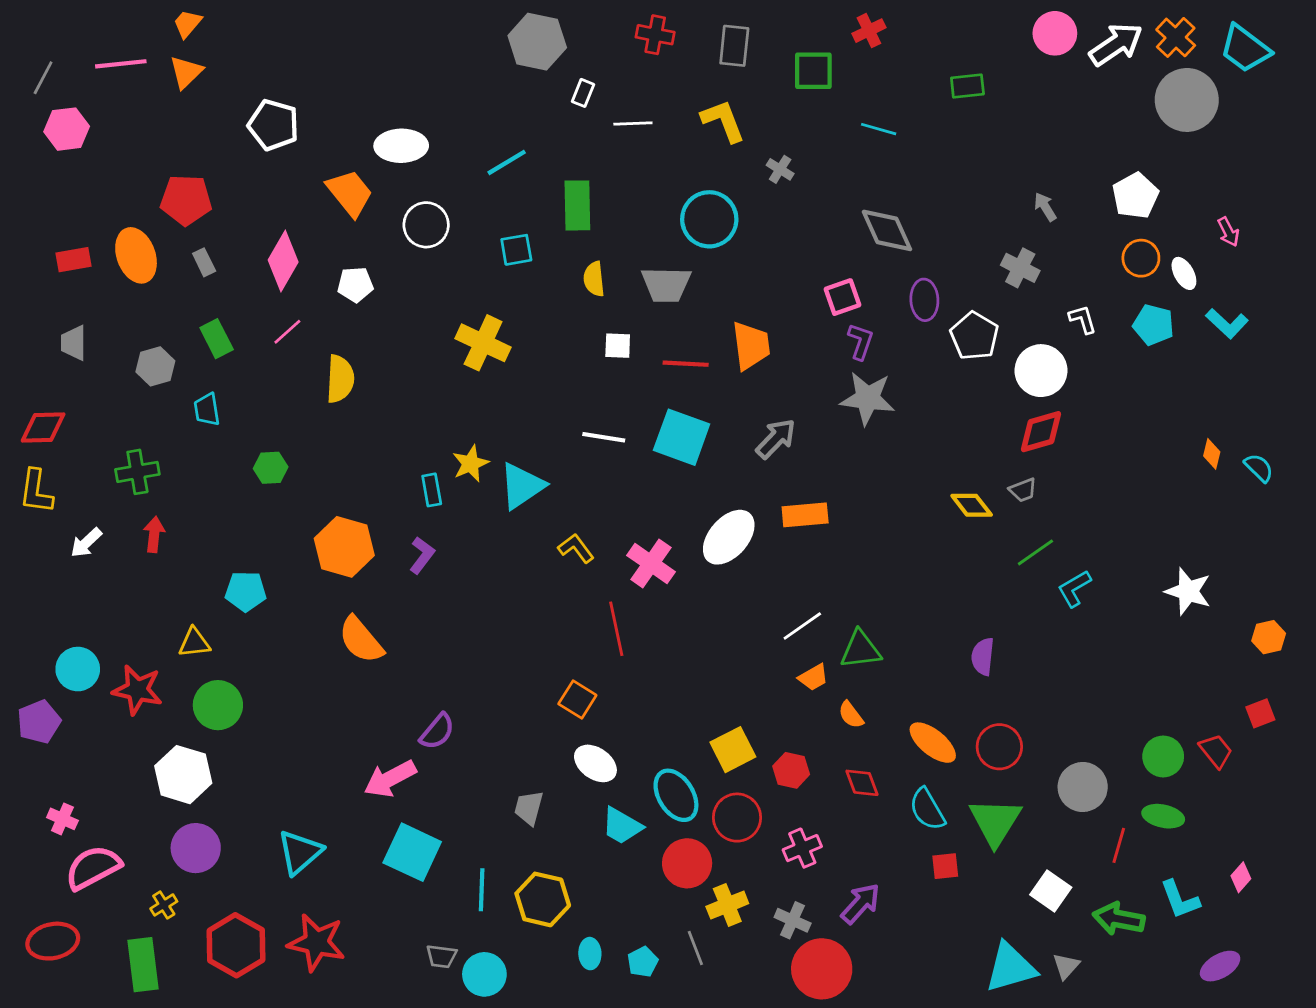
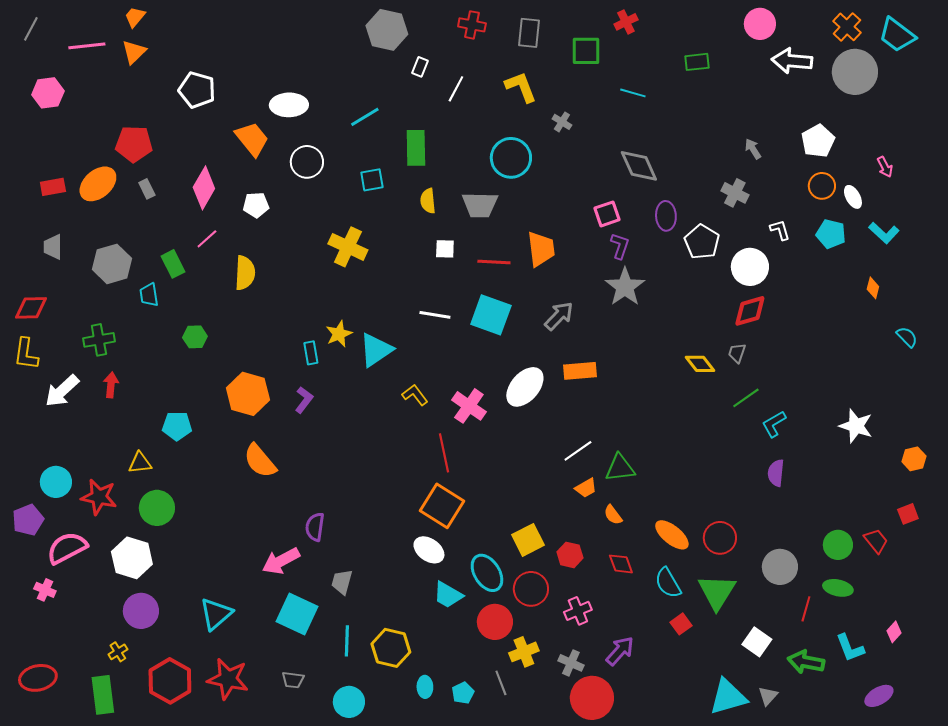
white arrow: (1116, 44) -> (792, 61), moved, turned -141
gray line: (43, 78) -> (31, 29), moved
white line: (633, 124) -> (456, 89), turned -60
orange ellipse: (136, 255) -> (98, 184), turned 69
green rectangle: (217, 339) -> (173, 264), moved
gray hexagon: (155, 366) -> (112, 264), size x1.4
gray star: (868, 398) -> (625, 287), turned 30
orange diamond: (1212, 454) -> (873, 288), moved
gray trapezoid: (1023, 490) -> (737, 353), turned 130
white arrow: (86, 543) -> (62, 391), size x1.5
purple semicircle: (983, 657) -> (776, 473), moved
orange square: (577, 700) -> (442, 506), moved, size x1.6
purple semicircle: (437, 731) -> (315, 527), turned 148
gray trapezoid: (529, 808) -> (342, 582), moved
red square: (945, 866) -> (681, 624), turned -30
pink semicircle: (93, 868) -> (67, 548), moved
gray trapezoid: (441, 956) -> (293, 680), moved

